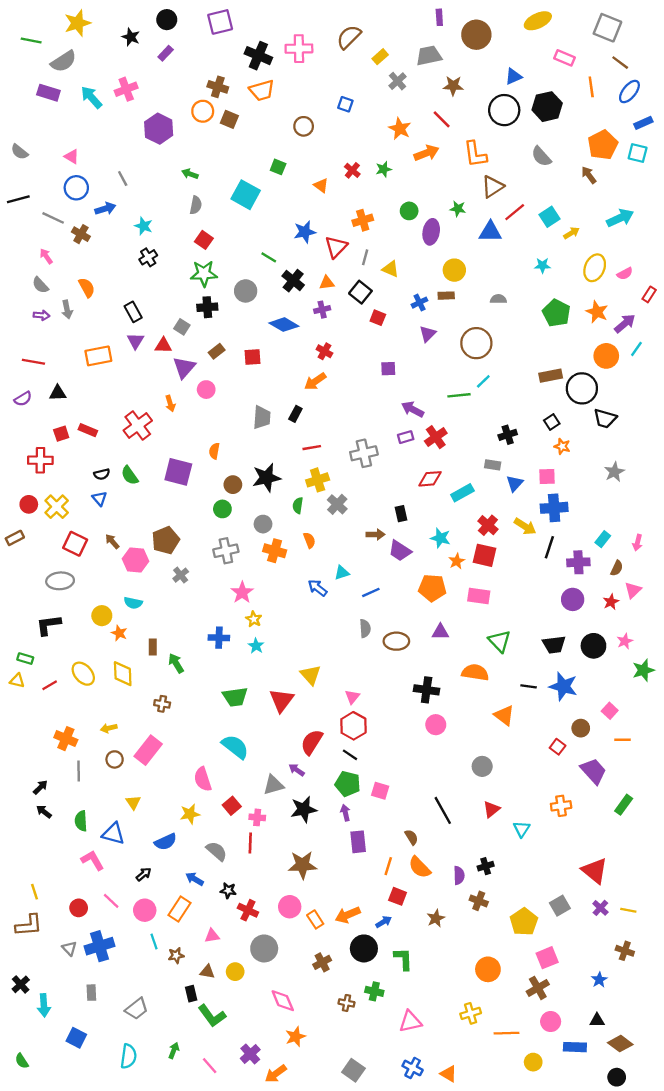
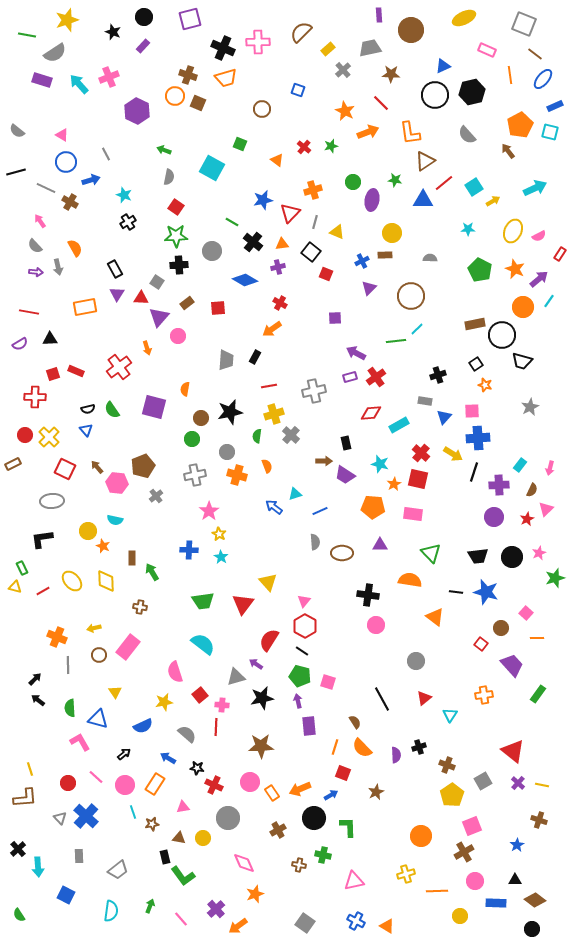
green rectangle: (25, 659) -> (22, 568), turned 48
brown cross: (479, 901) -> (447, 765), moved
blue cross: (100, 946) -> (86, 816), turned -30

